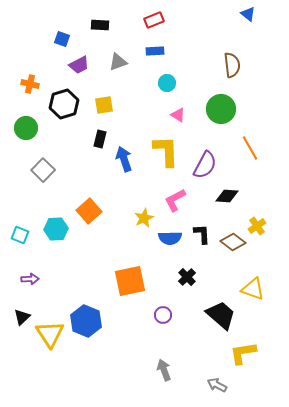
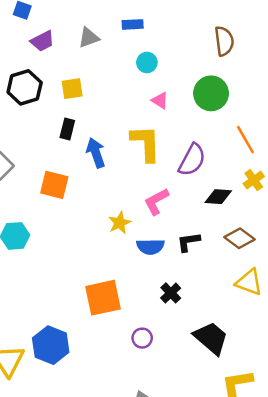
orange square: (89, 211) -> (54, 185), moved, turned -35
yellow cross: (257, 226) -> (254, 180), moved
black L-shape: (202, 234) -> (188, 242), turned -95
brown diamond: (233, 242) -> (240, 238), moved
yellow triangle: (253, 289) -> (249, 282), moved

